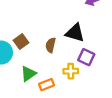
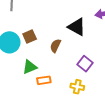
black triangle: (75, 33) -> (77, 27), moved
yellow cross: (71, 71) -> (77, 87), moved

